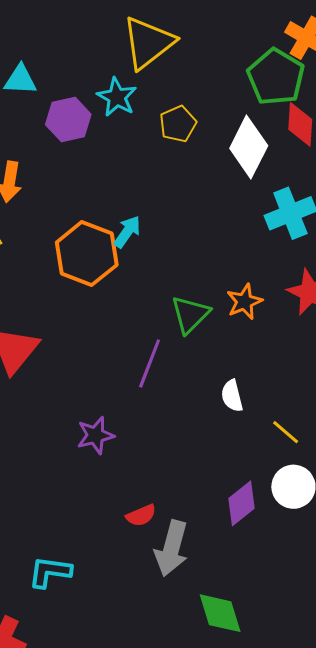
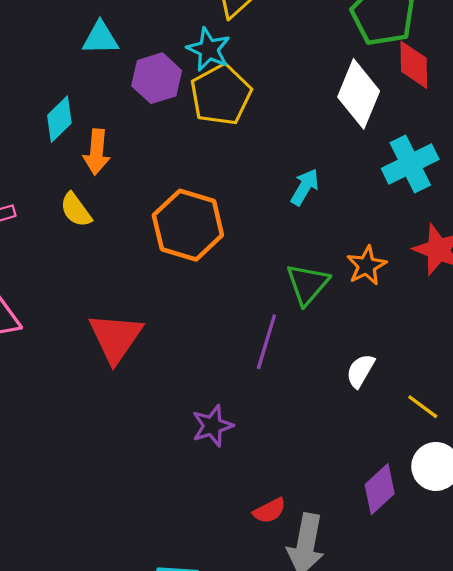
yellow pentagon: (178, 124) -> (221, 95), moved, size x1.5
cyan arrow: (127, 232) -> (305, 187), moved
white semicircle: (232, 396) -> (360, 371), turned 48

